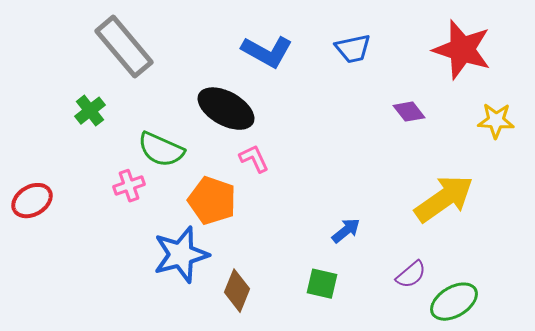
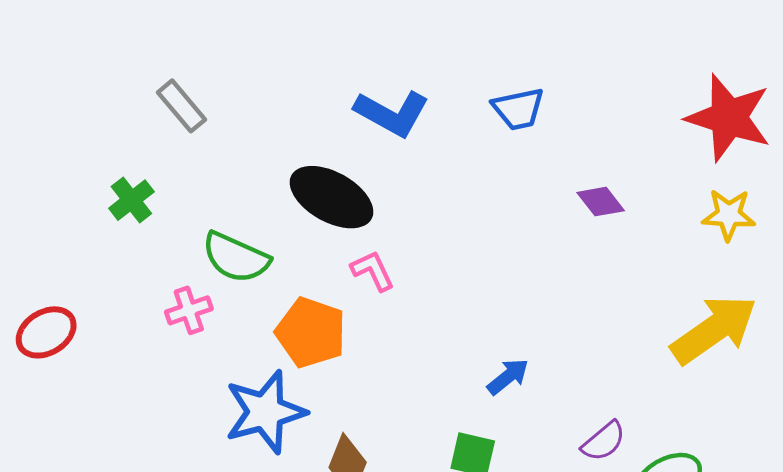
gray rectangle: (124, 47) -> (181, 106), size x0.6
red star: (462, 50) -> (729, 118), moved
yellow arrow: (444, 199) -> (714, 329), moved

